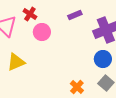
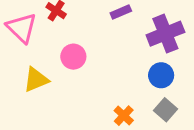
pink circle: (42, 32) -> (73, 57), moved

